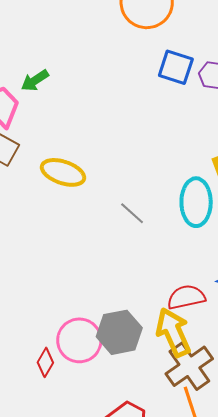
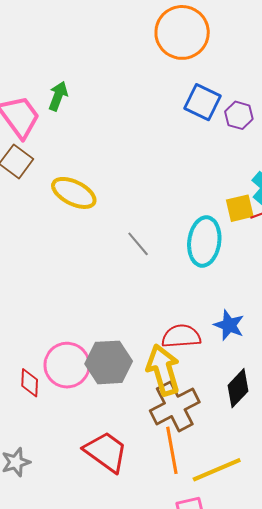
green arrow: (35, 80) -> (58, 96), turned 136
red diamond: (45, 362) -> (30, 383), turned -36

